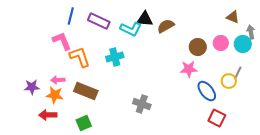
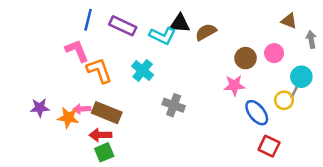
cyan circle: (243, 44) -> (301, 77), moved
cyan cross: (115, 57) -> (143, 70), turned -36
pink arrow: (58, 80) -> (82, 109), moved
gray cross: (142, 104) -> (174, 105), moved
red arrow: (48, 115) -> (100, 135), moved

